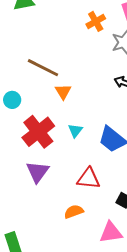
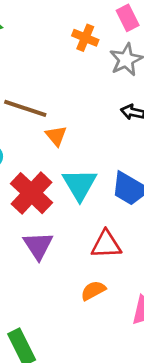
orange cross: (96, 21) -> (85, 38), turned -30
cyan triangle: (75, 131) -> (80, 184), size x1.8

